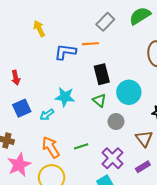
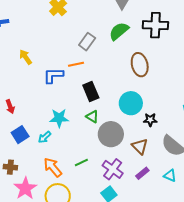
cyan circle: (129, 92) -> (131, 103), moved
gray circle: (116, 122) -> (111, 134), size x1.6

